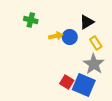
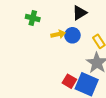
black triangle: (87, 22) -> (80, 13), moved

